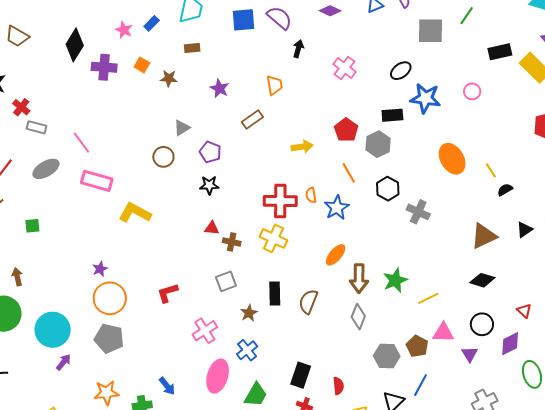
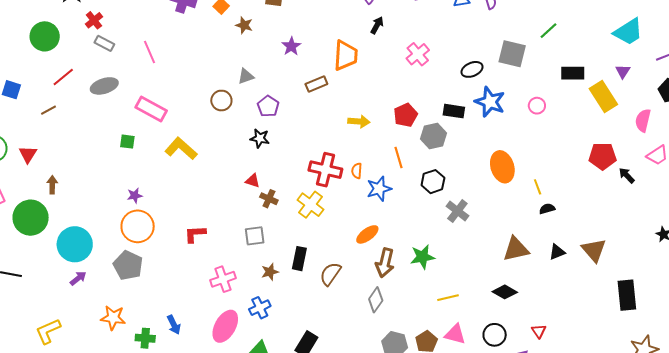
gray square: (430, 31) -> (512, 54), moved
orange trapezoid: (274, 85) -> (346, 55), size x1.5
pink line: (81, 143) -> (149, 52), moved
green square: (32, 226) -> (127, 142), moved
green star: (395, 280) -> (422, 257), moved

